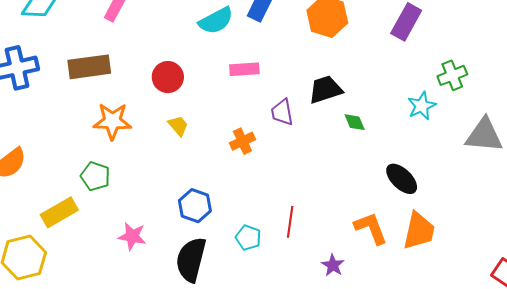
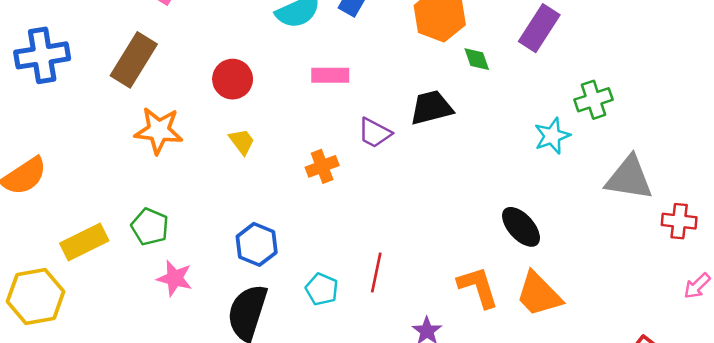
brown rectangle: (89, 67) -> (134, 60), turned -54
purple trapezoid: (282, 112) -> (375, 133), turned -56
green diamond: (355, 122) -> (477, 59), moved
green pentagon: (95, 176) -> (150, 227), moved
orange trapezoid: (419, 231) -> (539, 294), turned 120

